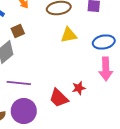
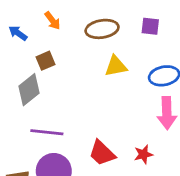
red star: (79, 88) -> (143, 154), moved

